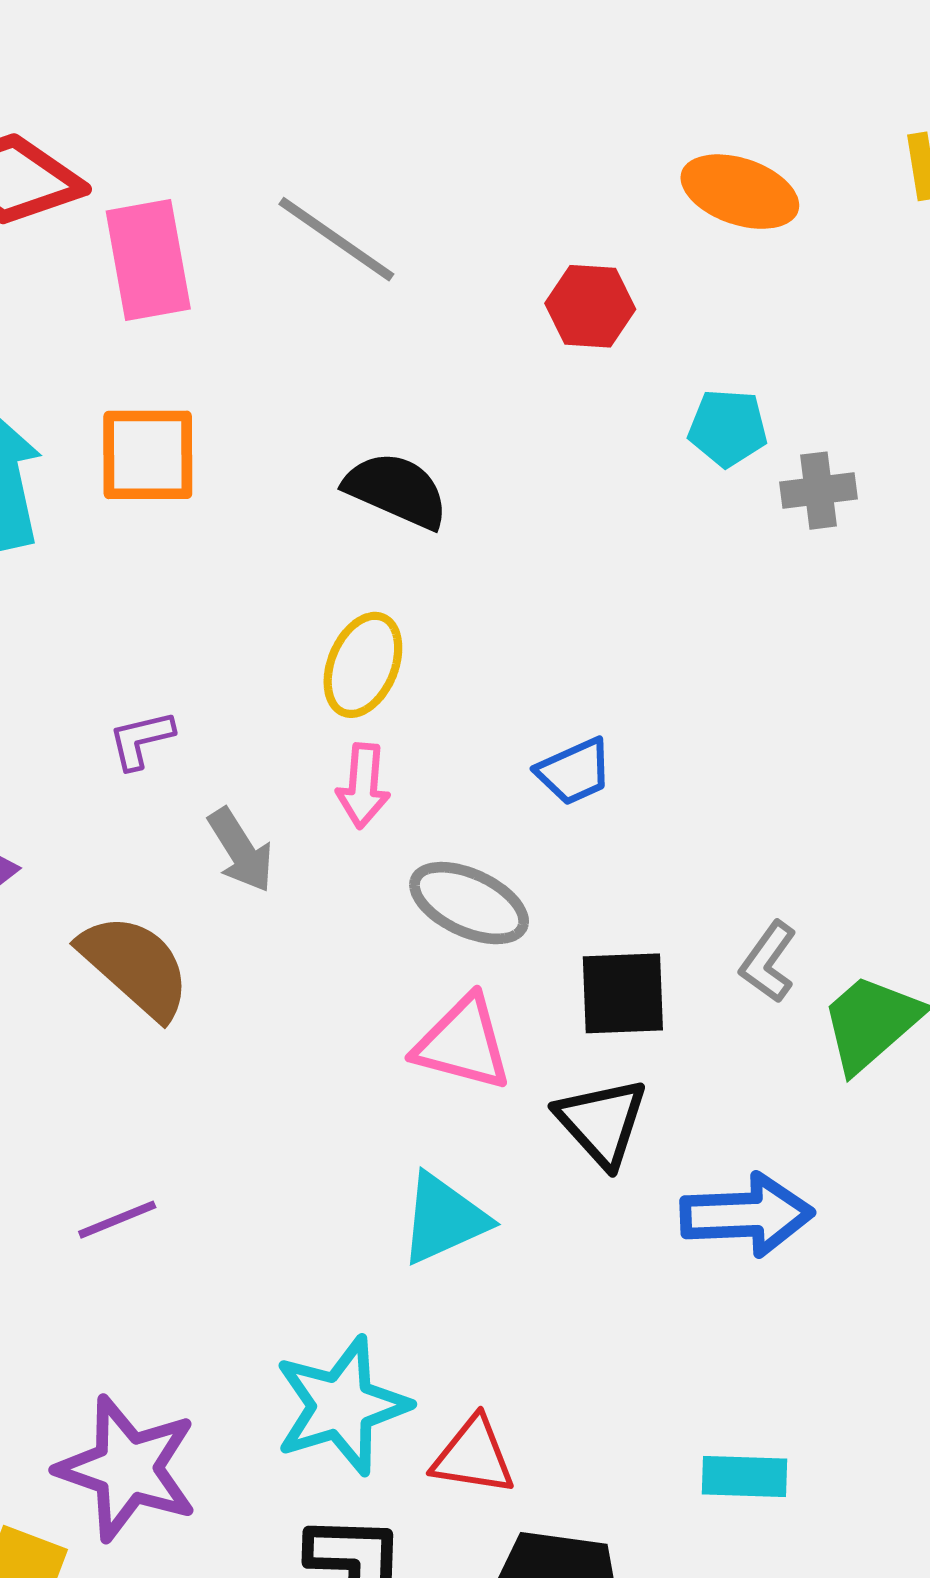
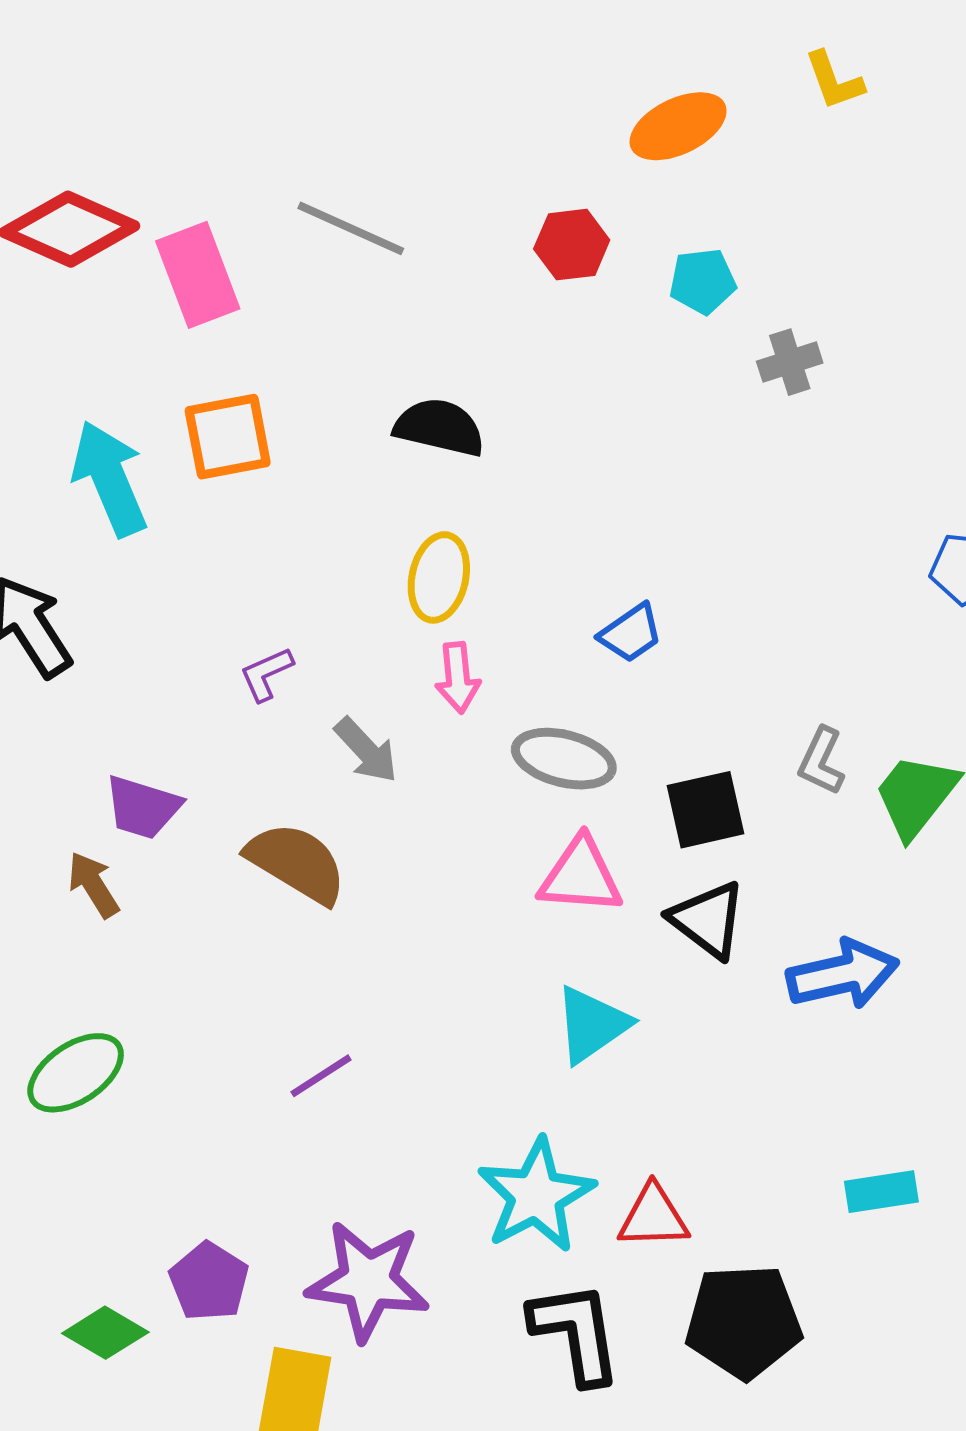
orange ellipse: (740, 192) -> (678, 126), turned -34
cyan pentagon: (728, 428) -> (703, 281), moved

